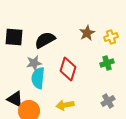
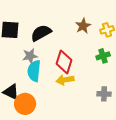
gray cross: (108, 101) -> (104, 94), turned 32
yellow arrow: (65, 105) -> (65, 80), moved

